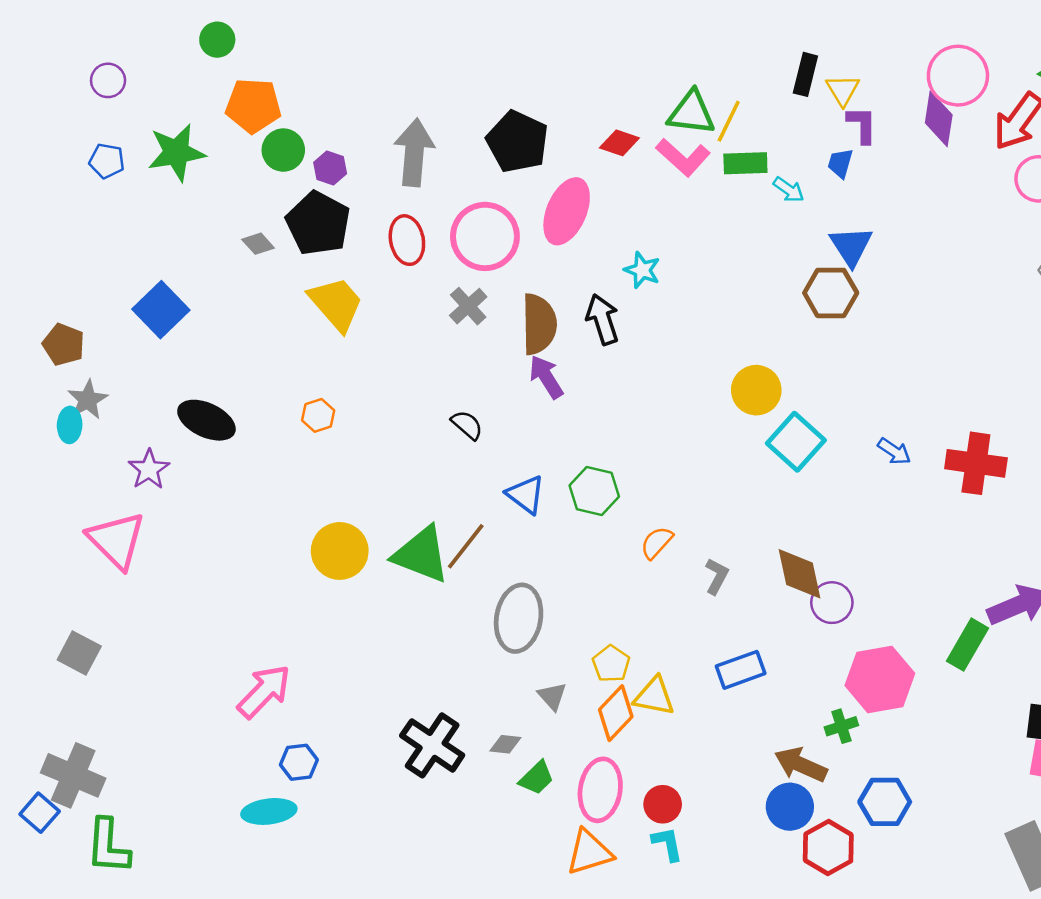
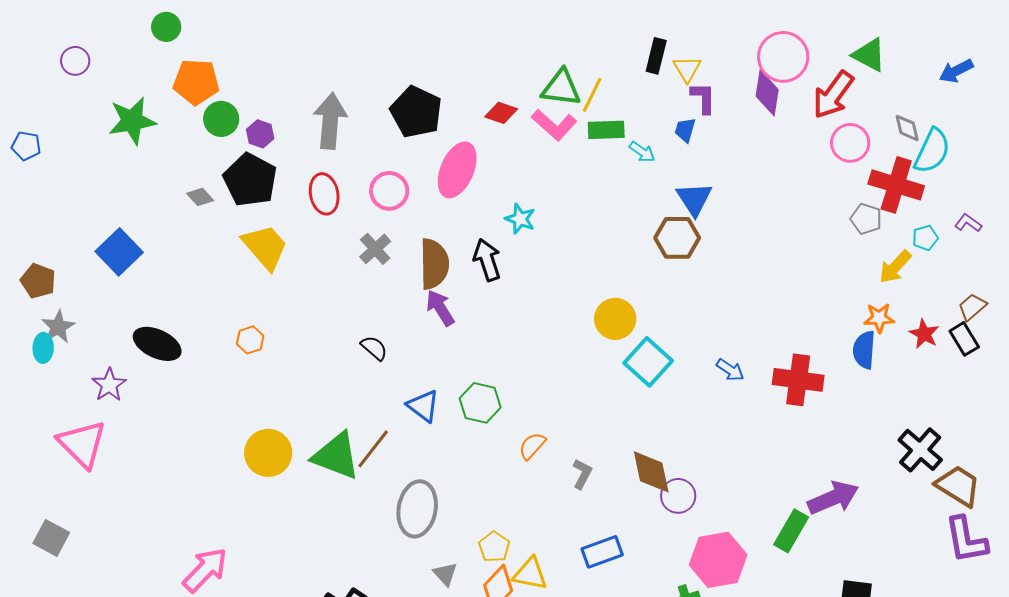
blue pentagon: (107, 161) -> (26, 146), moved
pink circle: (485, 236) -> (389, 191), size x0.7

